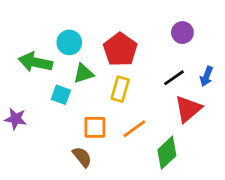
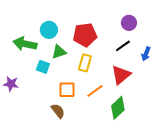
red pentagon: (120, 49) -> (85, 35), turned 30
black line: (174, 78) -> (123, 46), moved
red triangle: (188, 109) -> (121, 75), moved

